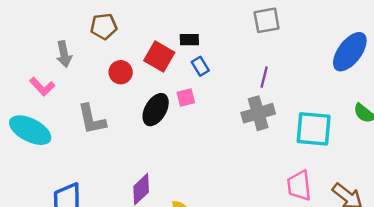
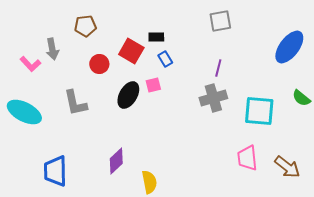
pink L-shape: (42, 87) -> (30, 64), moved

